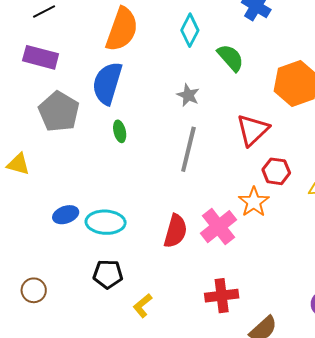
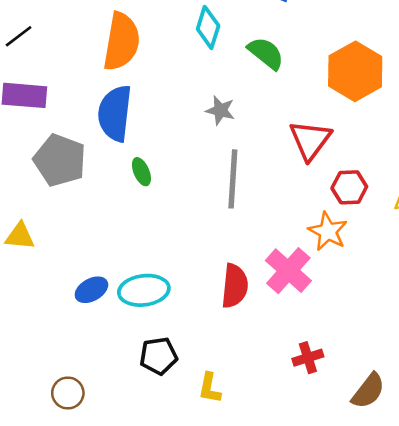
red cross: (222, 296) -> (308, 358), size x0.7
yellow L-shape: (143, 306) -> (210, 388), turned -30

